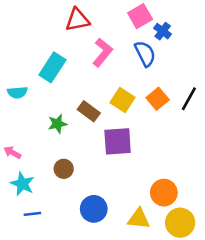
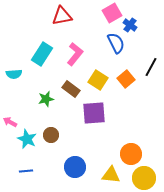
pink L-shape: (102, 52) -> (75, 54), moved
black line: (189, 99) -> (151, 67), moved
cyan star: (22, 184) -> (27, 139), moved

